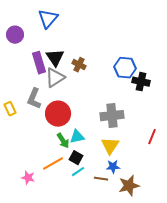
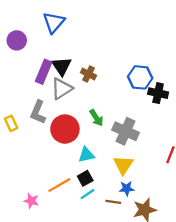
purple rectangle: (39, 63) -> (44, 72), turned 40
gray cross: (112, 116) -> (126, 131), turned 30
green arrow: (63, 141) -> (96, 118), moved
black square: (76, 158) -> (85, 178), turned 32

